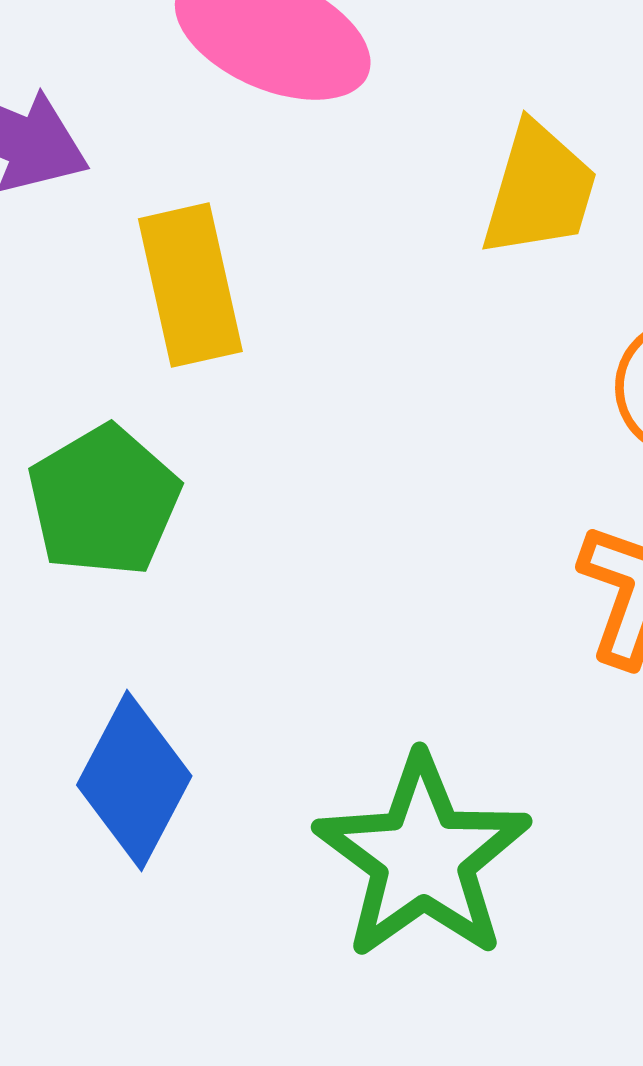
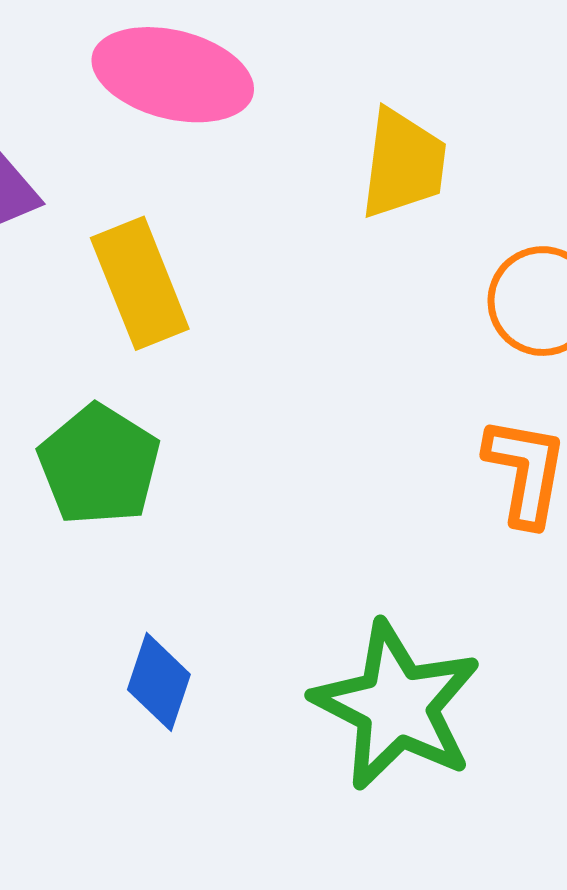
blue diamond: (134, 781) -> (159, 682), size x0.7

